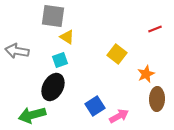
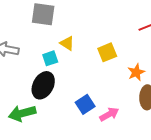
yellow triangle: (67, 37) -> (67, 43), moved
yellow square: (117, 54) -> (107, 52), turned 30

